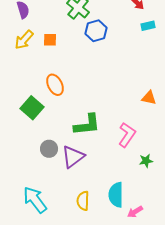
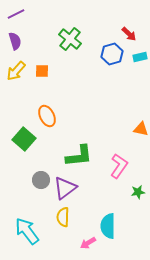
blue hexagon: (96, 31) -> (112, 54), moved
yellow semicircle: (83, 201) -> (63, 217), moved
pink arrow: (135, 212) -> (88, 243), moved

